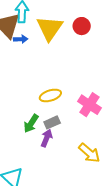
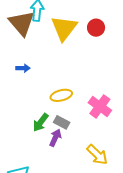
blue arrow: (21, 39) -> (23, 68), moved
gray rectangle: (52, 122) -> (62, 122), turned 49

